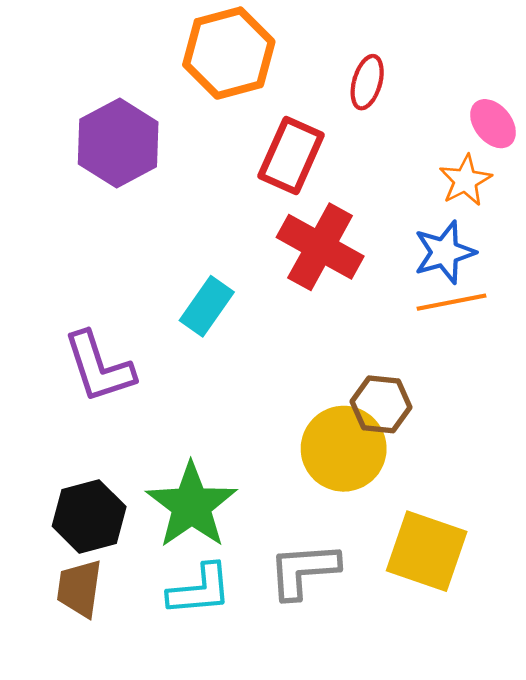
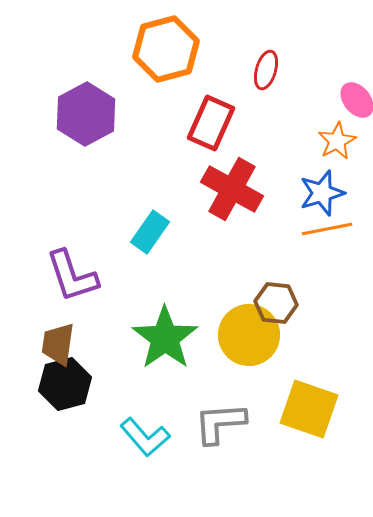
green star: (191, 505) -> (165, 338), moved
brown trapezoid: (79, 588) -> (58, 344), moved
cyan L-shape: (200, 590) -> (145, 437), turned 54

